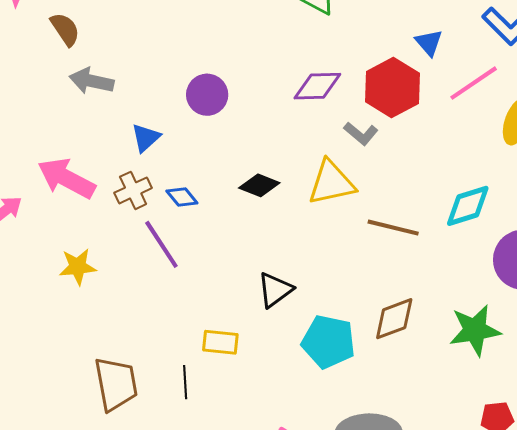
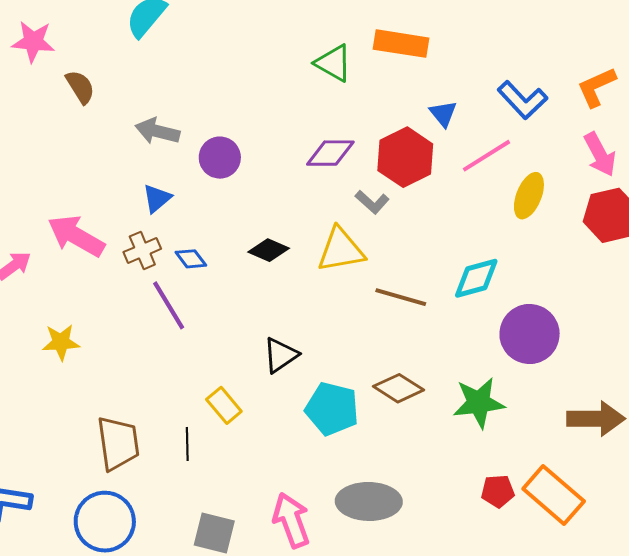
gray arrow: (91, 81) -> (157, 131), moved
yellow star: (78, 267) -> (61, 342), moved
brown diamond: (394, 319) -> (399, 388), turned 51
yellow rectangle: (220, 342) -> (224, 405), turned 42

